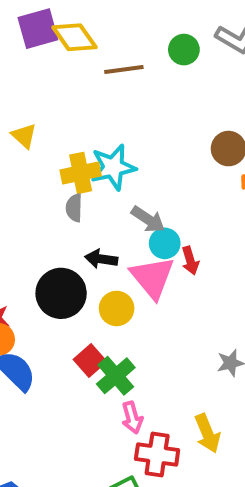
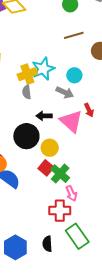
brown line: (124, 70) -> (74, 35), moved
cyan circle: (165, 243) -> (74, 75), moved
yellow circle: (117, 308) -> (50, 148), moved
red cross: (157, 455) -> (60, 211), moved

